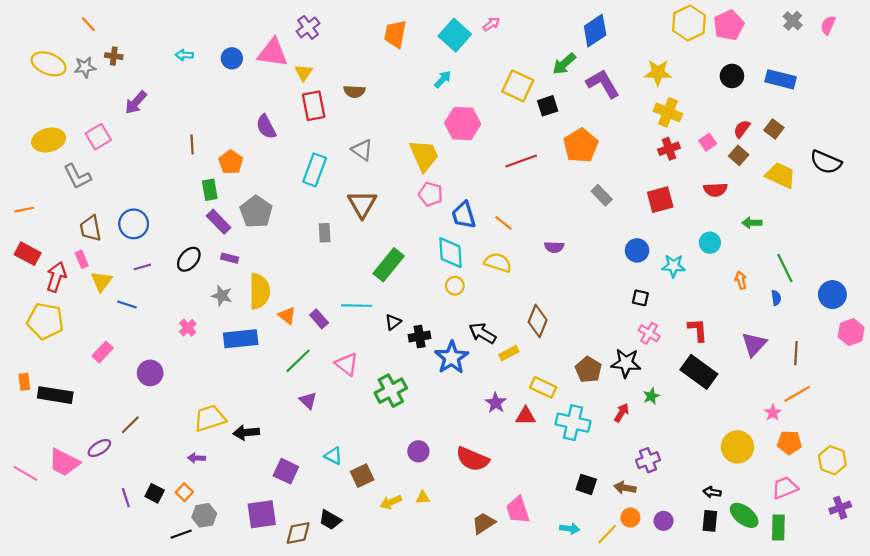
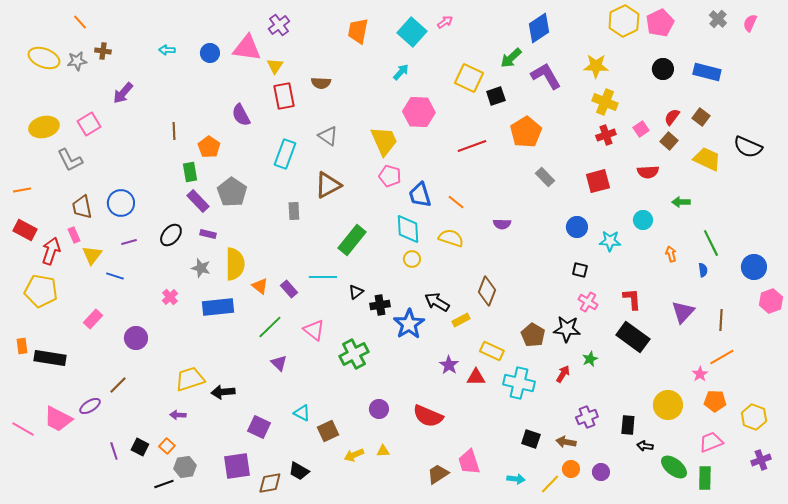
brown triangle: (362, 204) -> (328, 185), turned 32
black rectangle: (710, 521) -> (628, 425), moved

